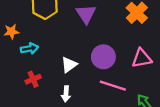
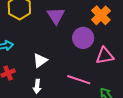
purple circle: (103, 57) -> (83, 38), moved

